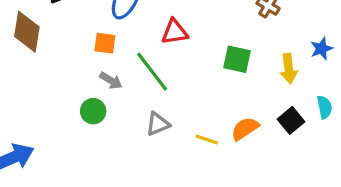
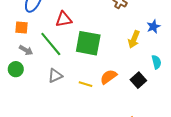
green square: (237, 59) -> (88, 43), moved, size x1.5
yellow arrow: (289, 69) -> (134, 39), turned 30
black square: (291, 120) -> (138, 80), moved

